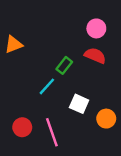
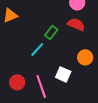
white square: (79, 104) -> (63, 74), moved
orange circle: (106, 119) -> (85, 57), moved

